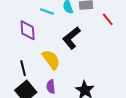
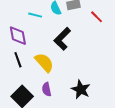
black line: (23, 68) -> (18, 60), moved

